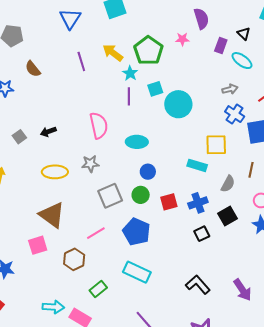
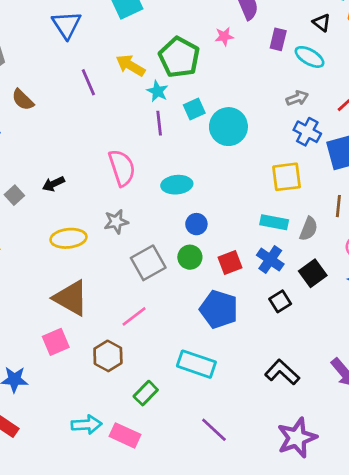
black triangle: (244, 34) -> (322, 23), moved
cyan rectangle: (197, 165) -> (274, 222), moved
blue cross: (198, 203) -> (270, 260), turned -30
blue pentagon: (136, 232) -> (219, 309), moved

